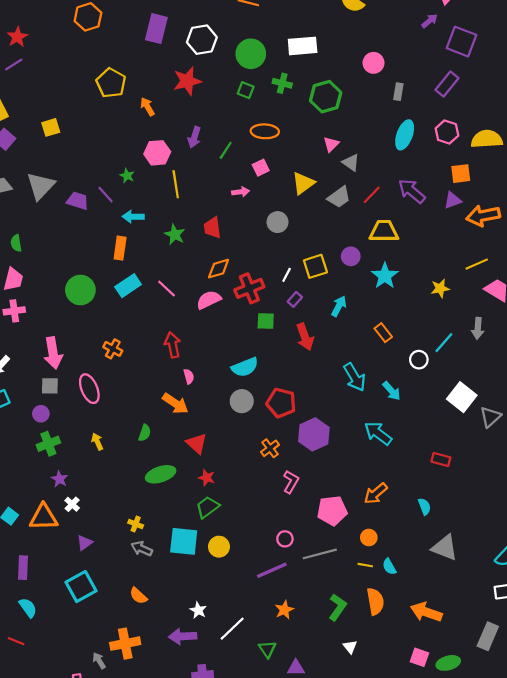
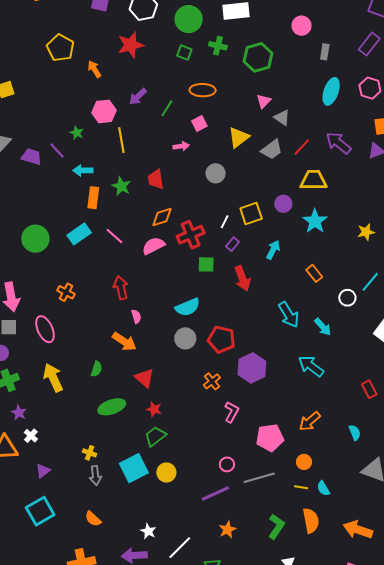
purple arrow: (194, 137) -> (138, 97), turned 30
orange rectangle: (120, 248) -> (93, 198), moved
yellow arrow: (97, 442) -> (53, 378), size x1.8
red rectangle: (441, 460) -> (369, 389), turned 48
cyan square: (184, 541) -> (134, 468), turned -32
gray arrow: (142, 549) -> (95, 475), turned -120

